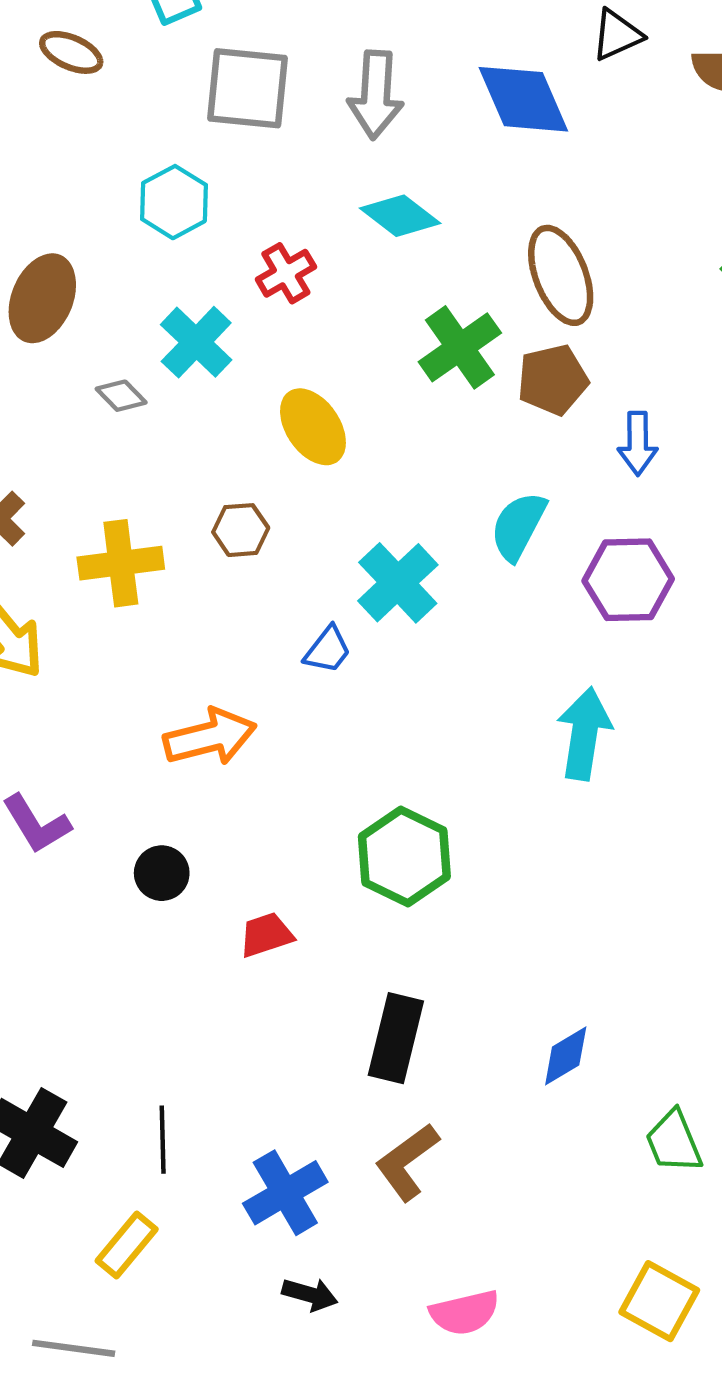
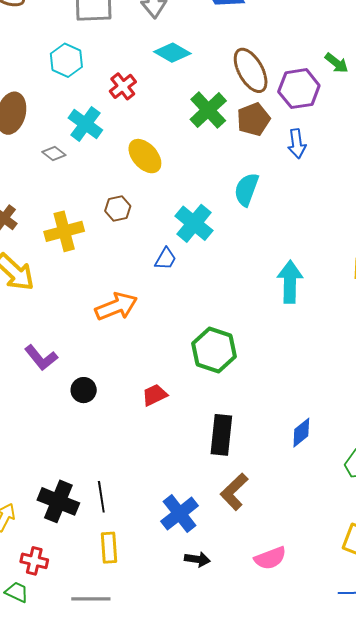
purple hexagon: (628, 580) -> (299, 89), moved
black circle: (162, 873) -> (84, 390), moved
black line: (163, 1140) -> (101, 497), moved
yellow rectangle: (127, 1245) -> (109, 548), turned -36

